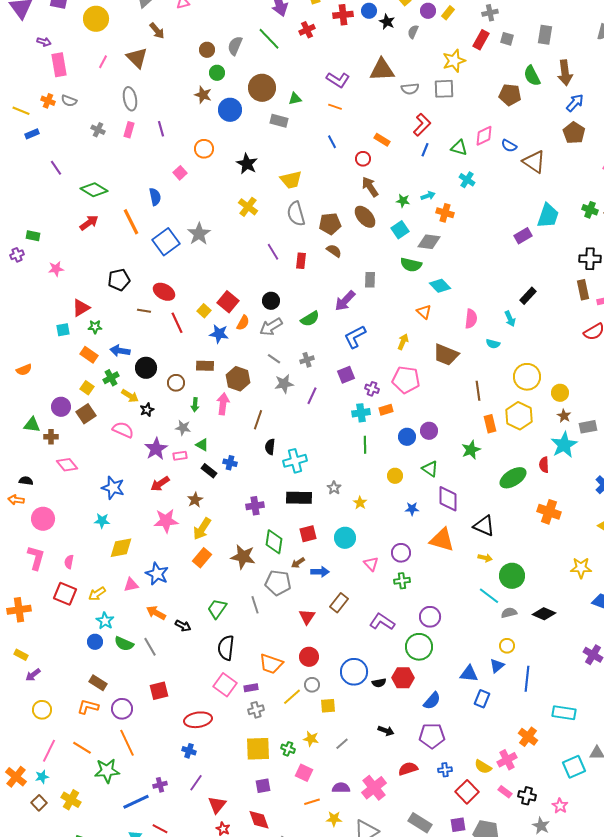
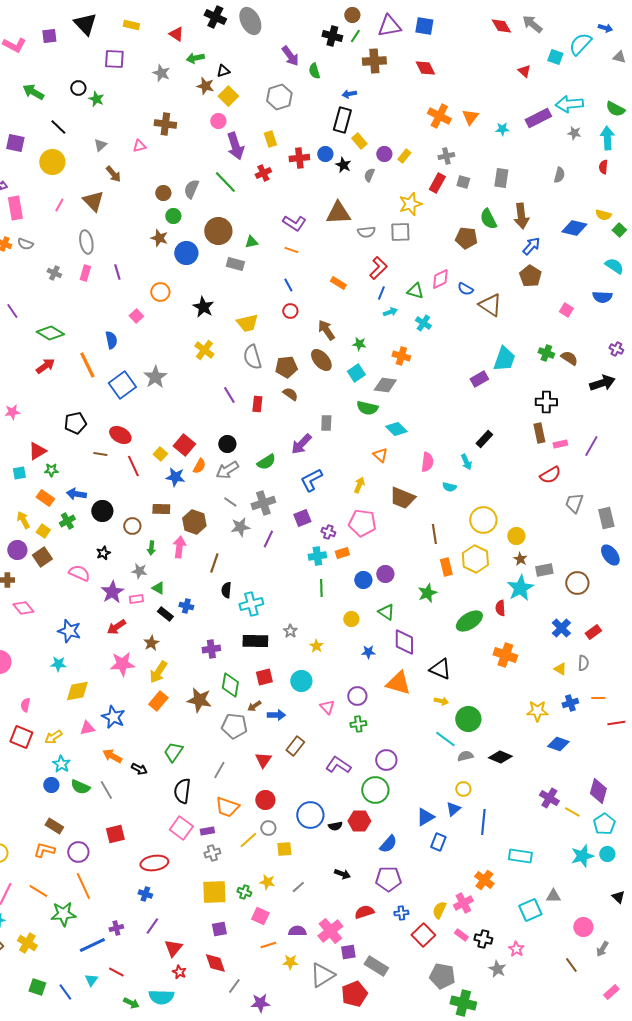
red circle: (363, 159) -> (290, 311), moved
cyan arrow: (428, 196) -> (390, 312), moved
gray cross: (307, 360) -> (263, 503), size x1.6
yellow arrow: (130, 396) -> (23, 520), moved, turned -150
gray line: (255, 605) -> (219, 770), moved, turned 48
blue triangle: (469, 674) -> (425, 817), turned -36
yellow semicircle: (483, 767) -> (439, 910), turned 84
purple square: (458, 825) -> (348, 952), moved

